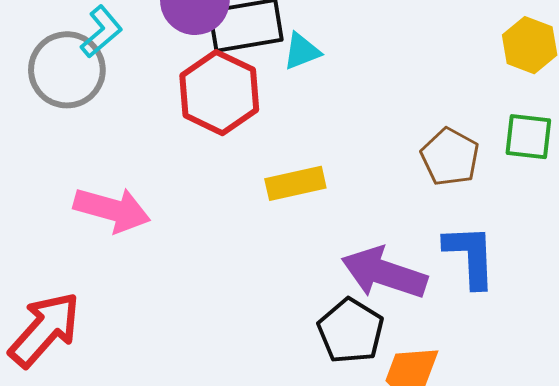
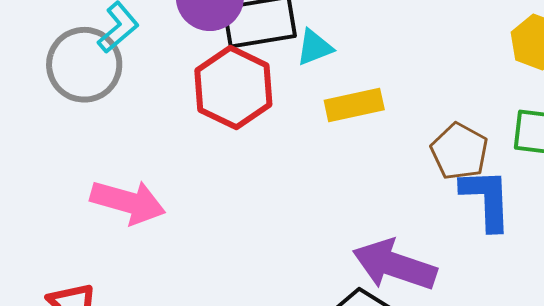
yellow rectangle: (295, 183) -> (354, 105), moved
blue L-shape: (470, 256) -> (486, 199), moved

